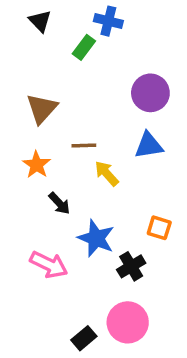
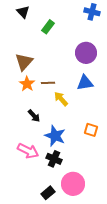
blue cross: (108, 21) -> (92, 12), moved
orange star: (37, 165) -> (27, 84), moved
black cross: (131, 266) -> (54, 159), moved, turned -35

